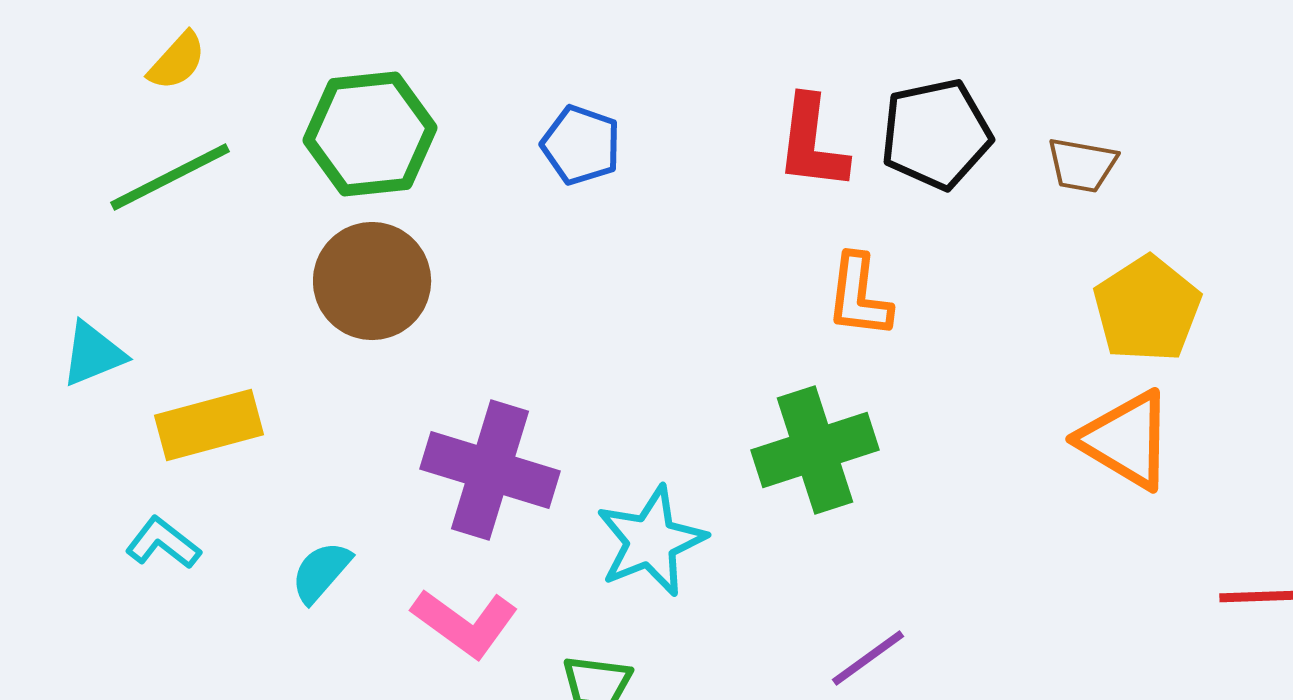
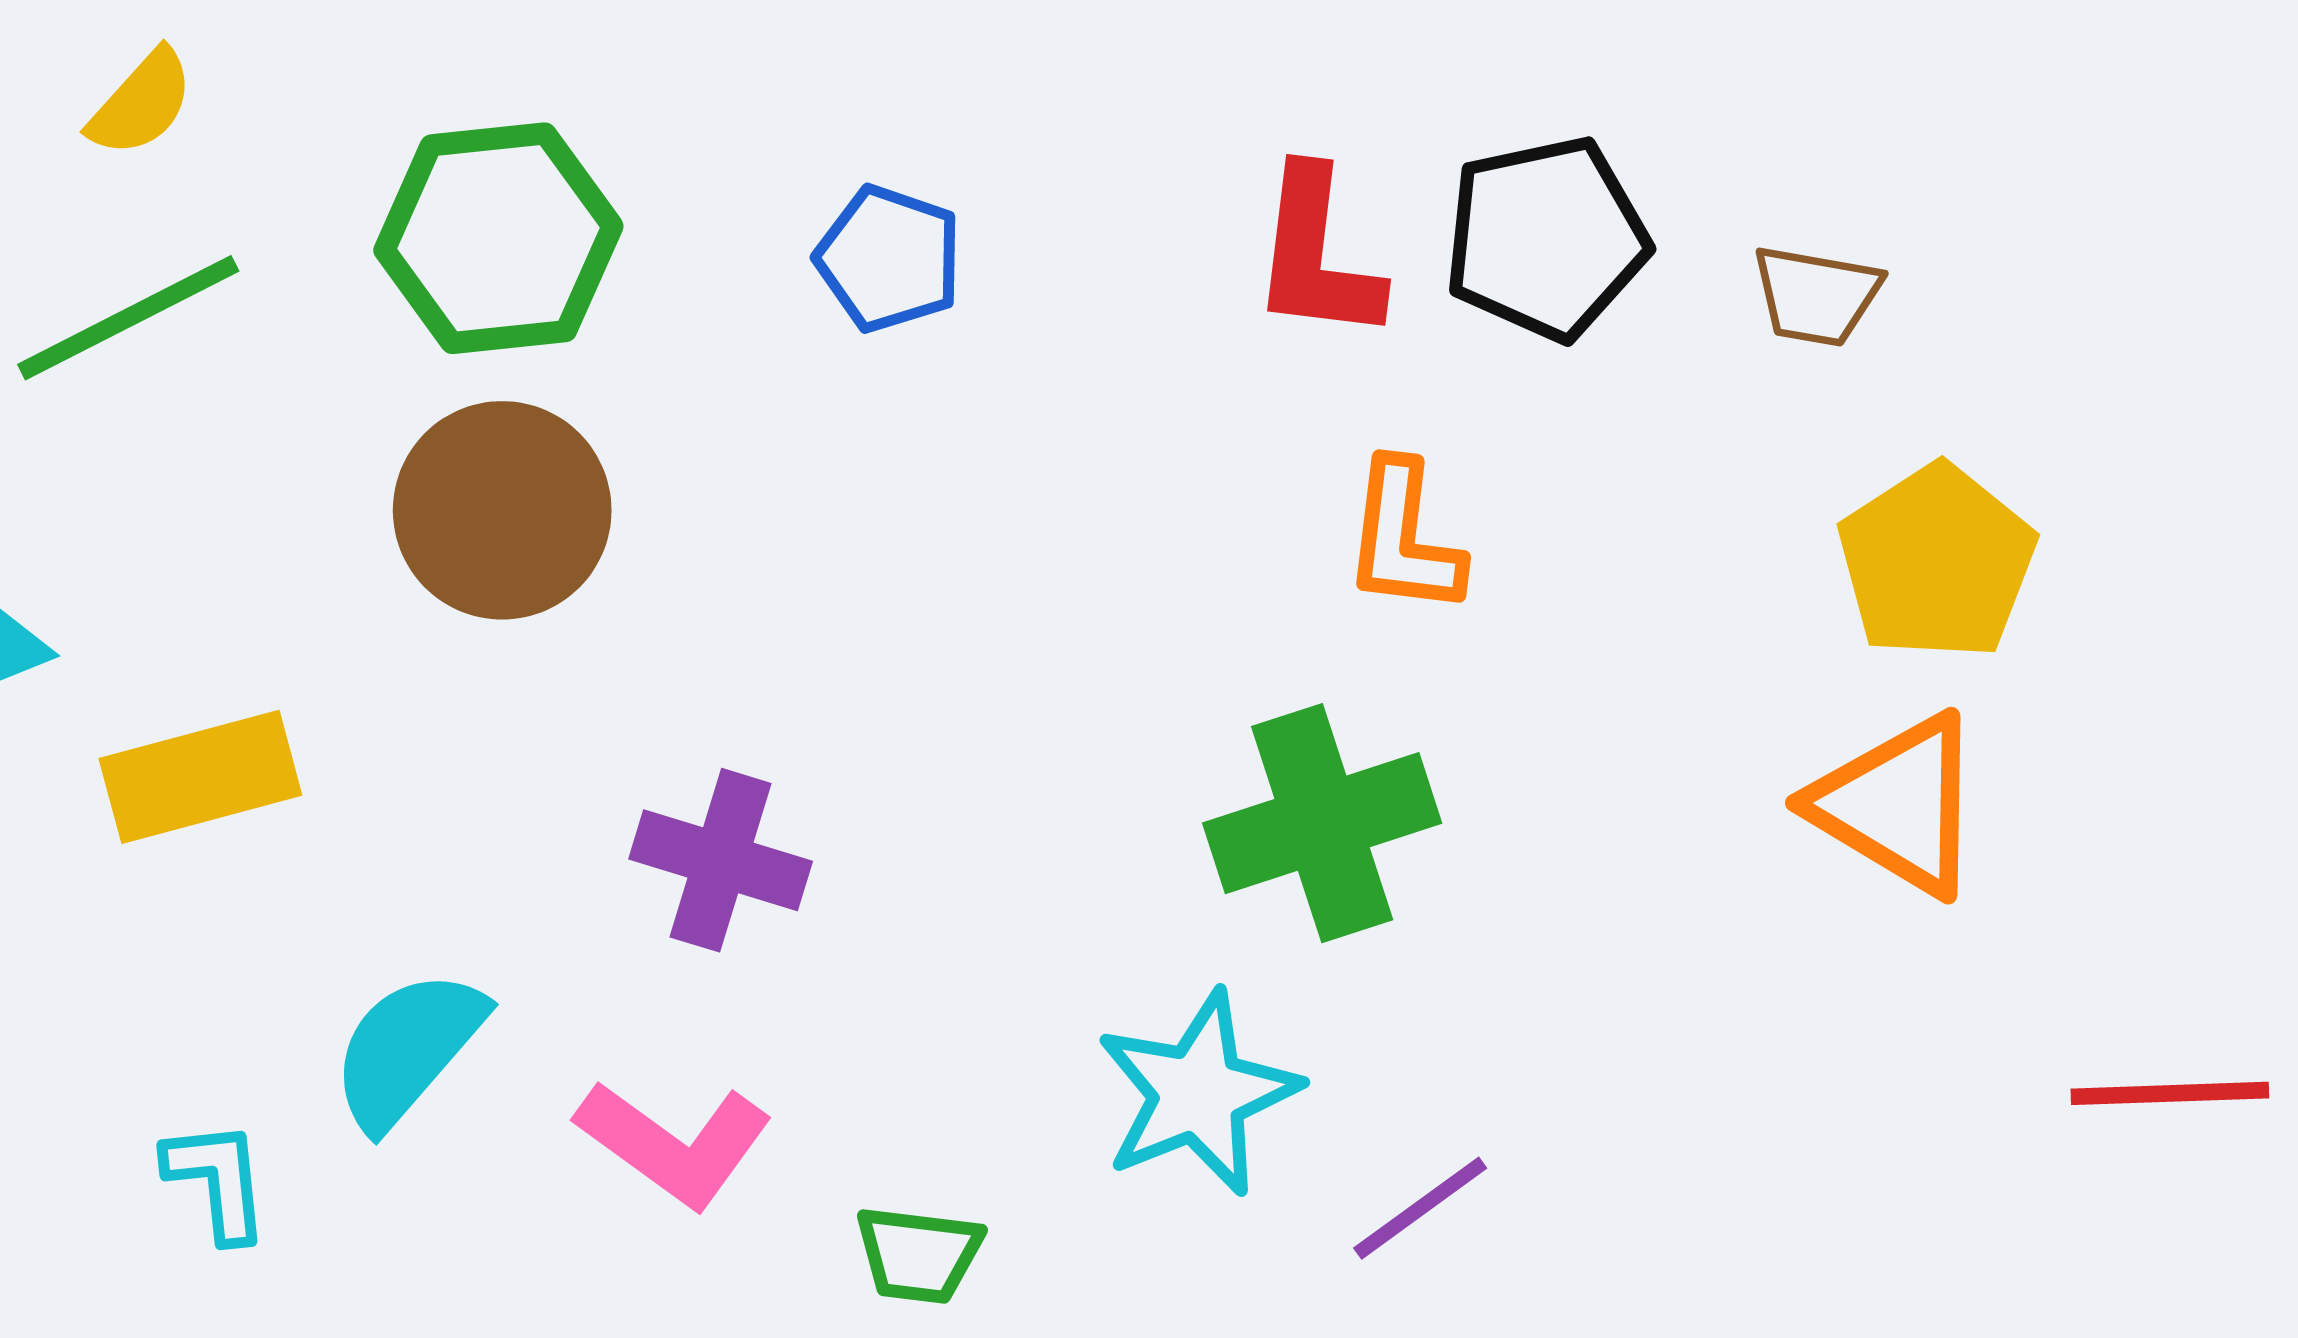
purple cross: (490, 470) -> (721, 860), size x0.7
cyan star: (651, 541) -> (1198, 1093), moved
cyan L-shape: (163, 543) -> (217, 1180), moved, turned 46
cyan semicircle: (321, 572) -> (408, 1049), size x1.4

